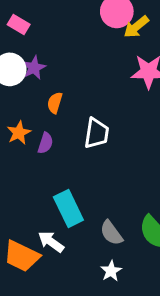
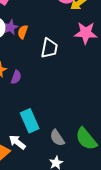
orange semicircle: (55, 103) -> (23, 32), moved
white trapezoid: (97, 133) -> (49, 48), moved

